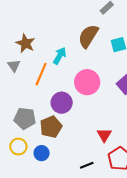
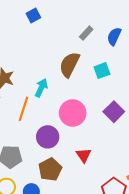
brown pentagon: (51, 127) -> (50, 169), moved
red triangle: (104, 135) -> (84, 155), moved

